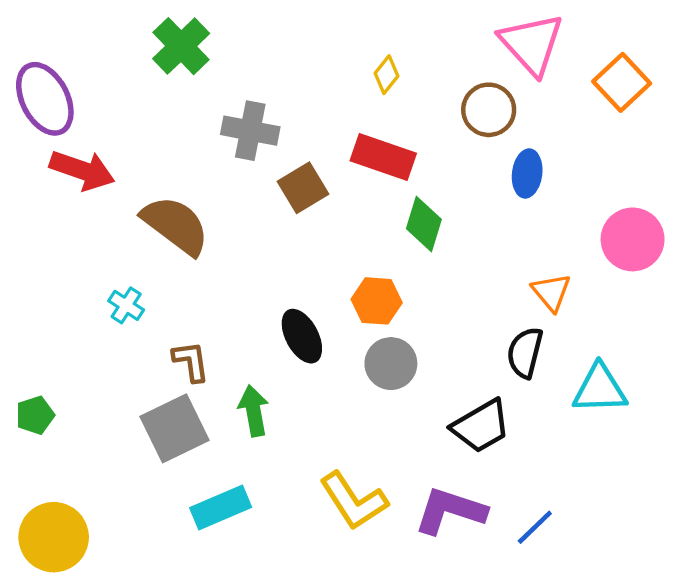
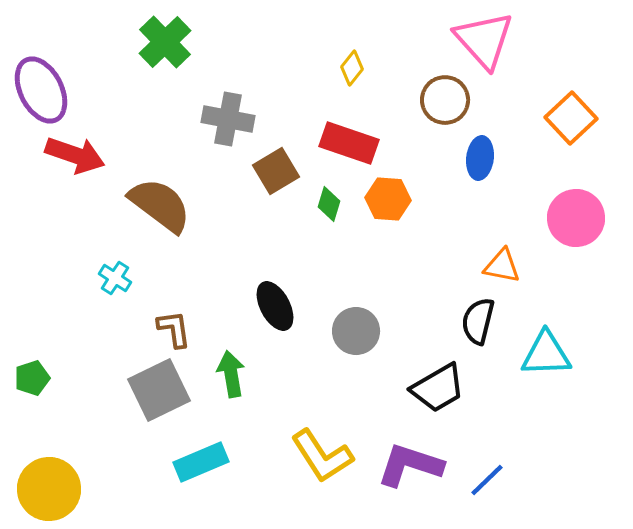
orange square: (622, 82) -> (571, 118), moved
green diamond: (424, 224) -> (329, 204), moved, size x0.7
orange triangle: (551, 292) -> (502, 266), turned -39
orange hexagon: (377, 301) -> (388, 199), moved

